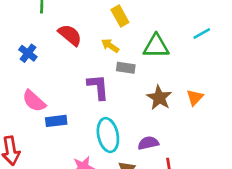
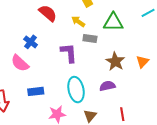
blue cross: (28, 53) -> (31, 42), moved
blue rectangle: (56, 121) -> (36, 91), moved
purple semicircle: (148, 143) -> (107, 86), moved

